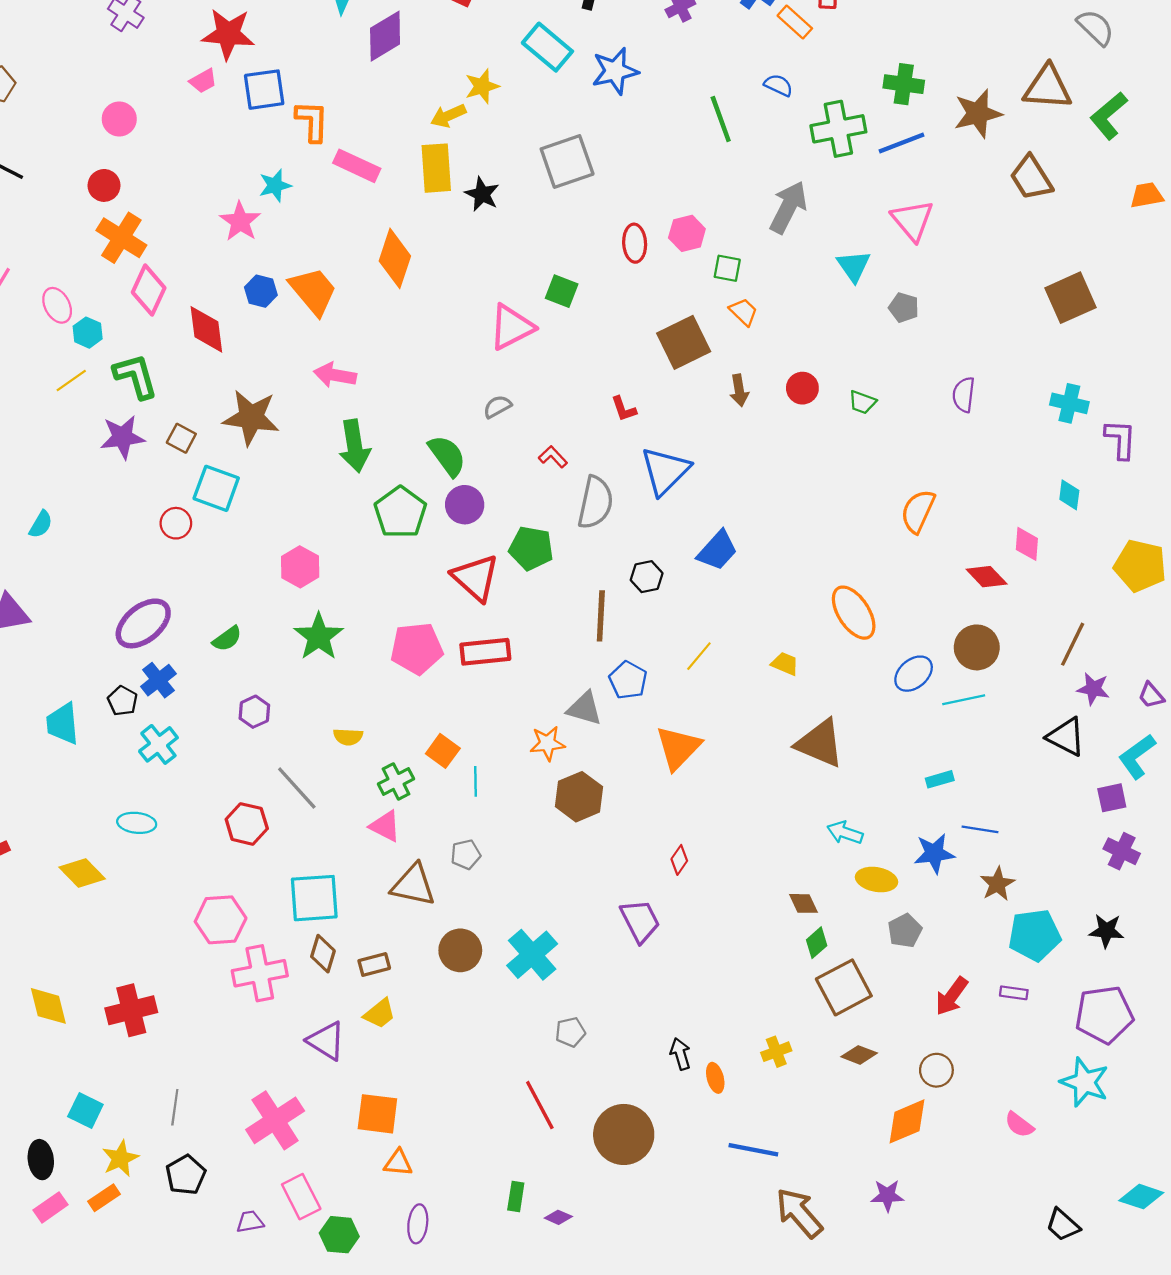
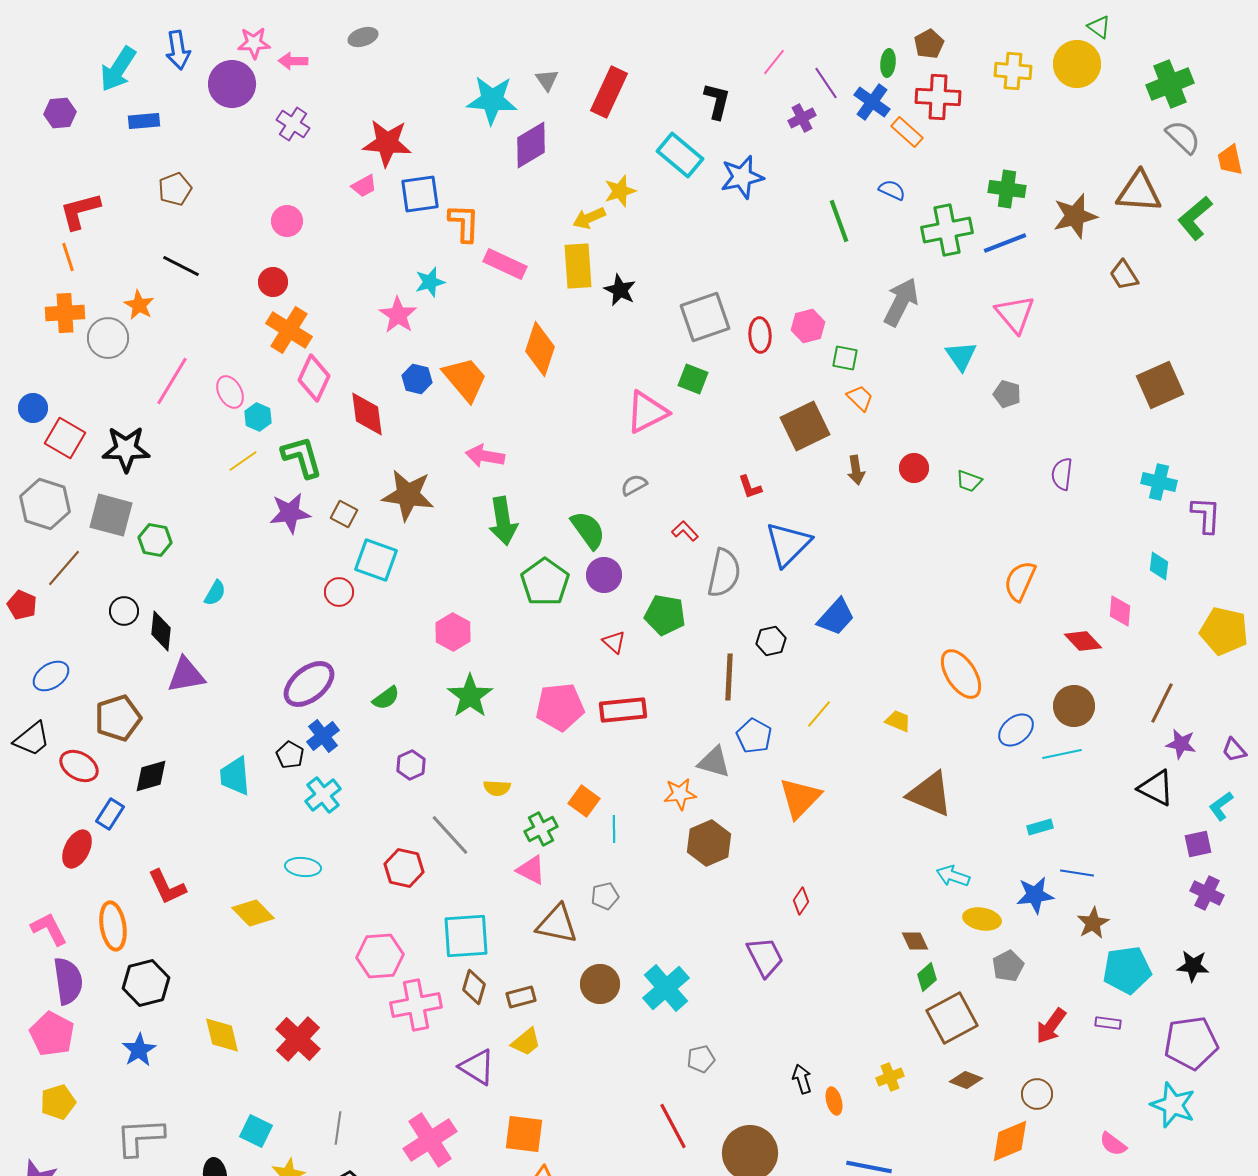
gray square: (567, 161) -> (705, 317), moved
brown trapezoid: (1031, 178) -> (1124, 275), size x0.7
orange trapezoid: (1147, 195) -> (1230, 160), moved, turned -92
red triangle: (476, 578) -> (614, 642), size x0.5
cyan L-shape: (1137, 756) -> (1221, 806), size x0.7
red cross: (131, 1010) -> (298, 1039), turned -33

